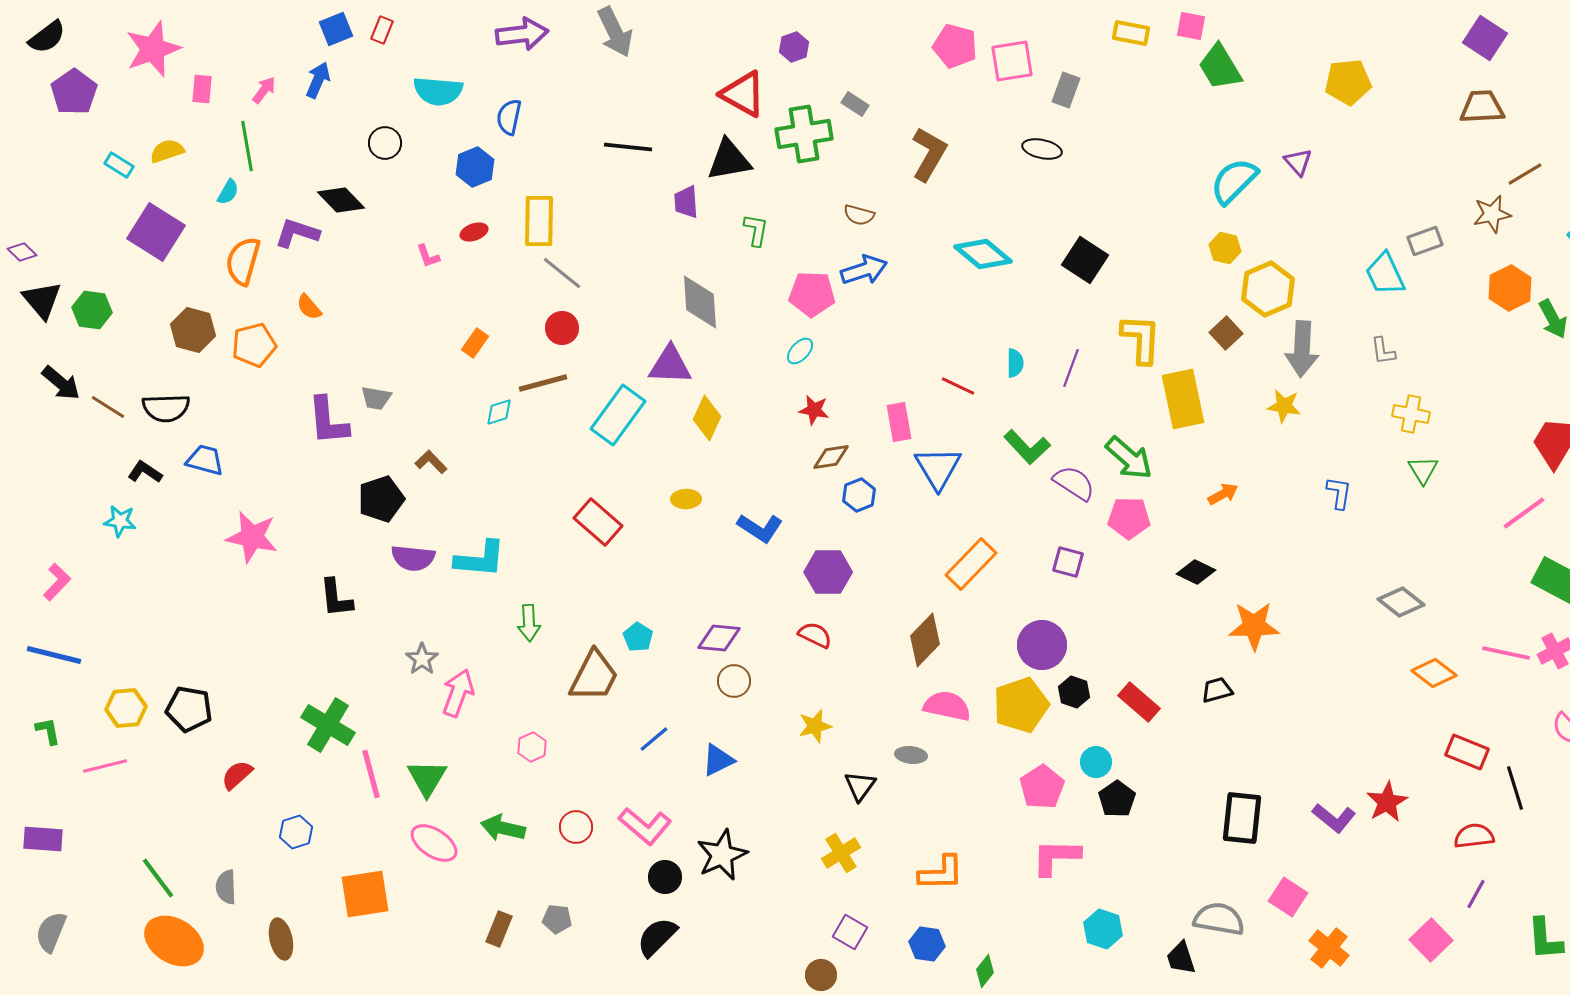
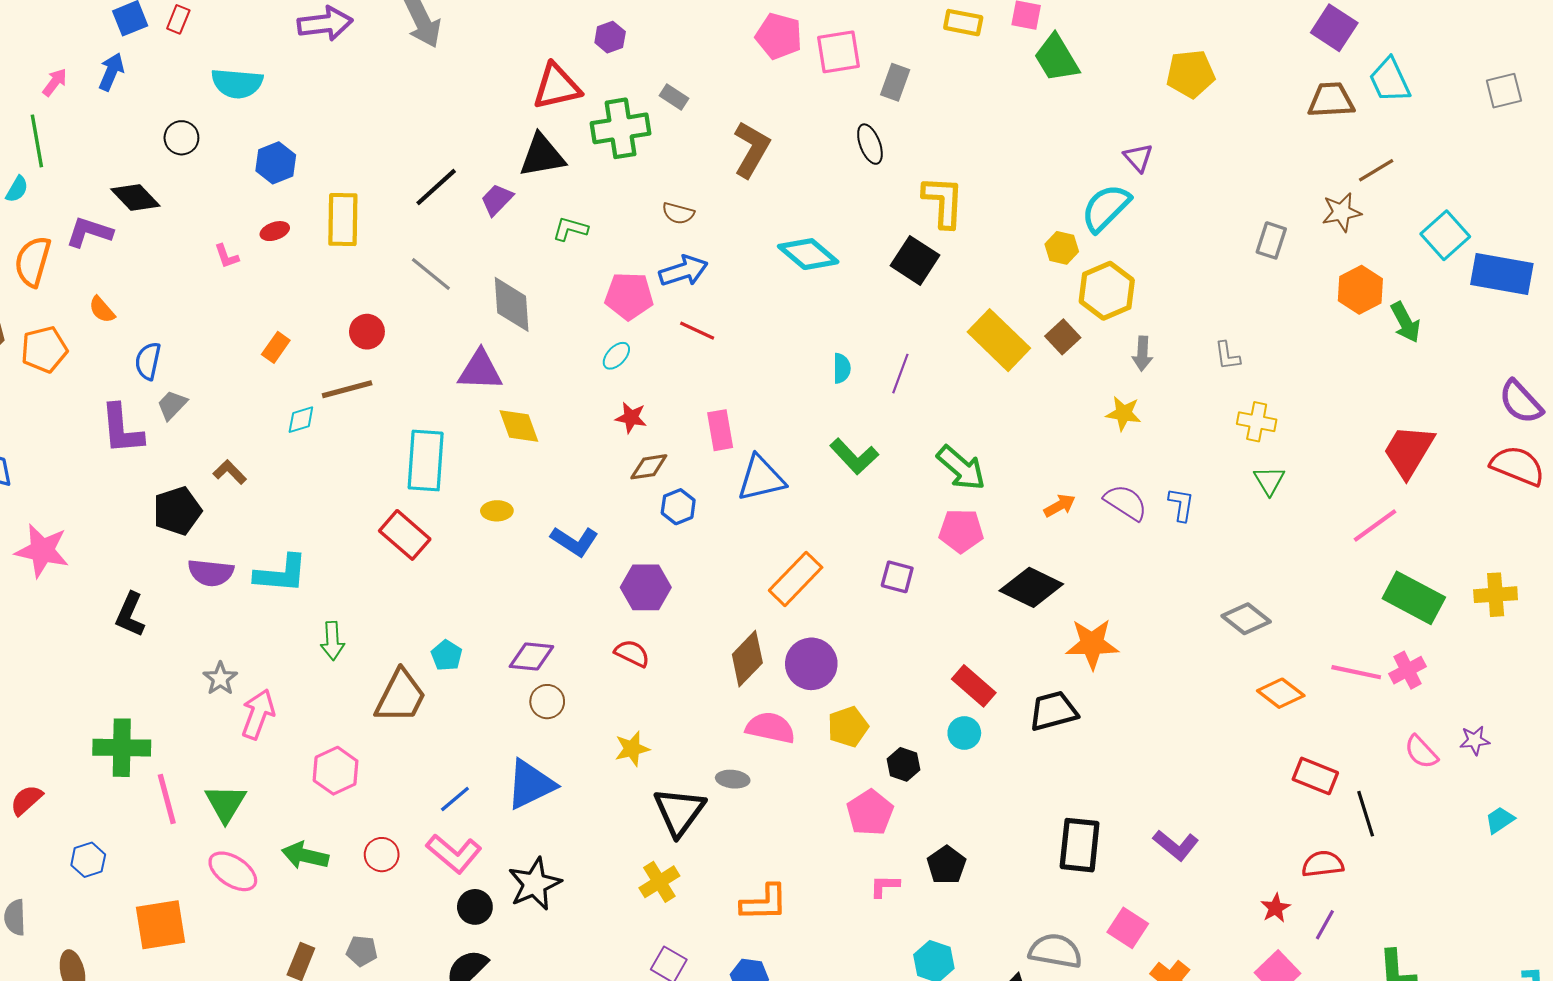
red triangle: (743, 94) -> (557, 86), turned -42
blue semicircle: (509, 117) -> (148, 361), moved
black line: (628, 147) -> (436, 187), moved, turned -48
black ellipse: (1042, 149) -> (870, 144), turned 57
cyan semicircle: (1234, 181) -> (1106, 208), moved
purple trapezoid: (686, 202) -> (497, 200), turned 48
green L-shape: (756, 230) -> (570, 229), turned -84
gray rectangle: (1425, 241) -> (1271, 240), turned -52
gray line: (562, 273) -> (431, 274), moved
cyan trapezoid: (1385, 274) -> (1390, 80), moved
yellow L-shape: (1141, 339) -> (943, 202), moved
gray arrow: (1302, 349) -> (1142, 354), size x0.6
red line: (958, 386) -> (697, 331), moved
gray trapezoid: (376, 398) -> (172, 405), turned 124
yellow rectangle: (1183, 399) -> (999, 340), moved, turned -34
cyan rectangle: (618, 415) -> (426, 461), moved, turned -32
yellow diamond: (707, 418) -> (519, 426), turned -45
blue triangle: (938, 468) -> (761, 478), turned 48
purple semicircle: (1074, 483) -> (1126, 502), moved
black diamond: (1196, 572) -> (1031, 587), size x1.5
black L-shape: (336, 598) -> (130, 615), turned 30
purple circle: (1042, 645) -> (811, 664), moved
black trapezoid: (1217, 690) -> (1053, 711), size x1.5
black hexagon: (1074, 692) -> (903, 764), moved
red rectangle: (1139, 702) -> (974, 686), moved
yellow pentagon: (1021, 705) -> (848, 727), size x0.7
green cross: (328, 725) -> (122, 748), turned -30
blue line: (654, 739) -> (455, 799), moved
pink hexagon: (532, 747) -> (336, 771), size x1.5
blue triangle: (718, 760) -> (530, 784), size x1.5
cyan circle: (1096, 762) -> (964, 733), moved
black triangle: (860, 786) -> (679, 812), size x1.6
black pentagon: (1117, 799) -> (946, 865), moved
red star: (1387, 802) -> (1275, 908), moved, size x0.7
pink L-shape: (1056, 857) -> (885, 886), size x0.6

